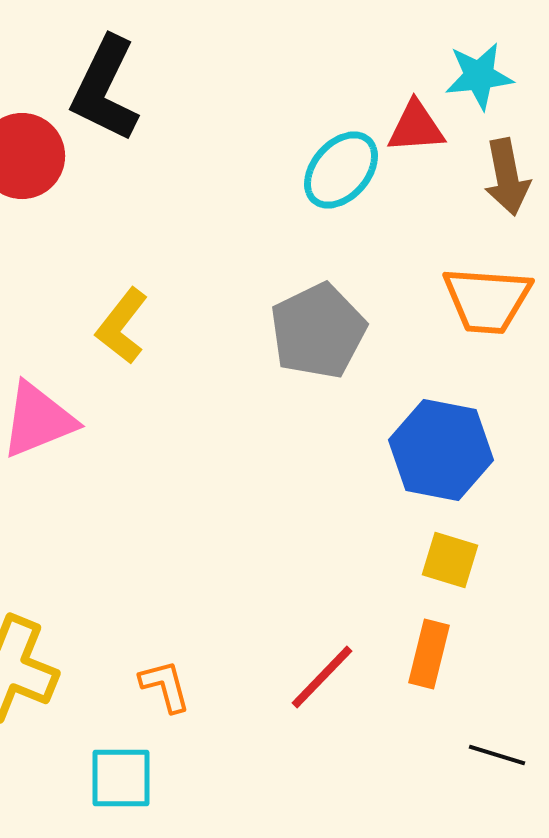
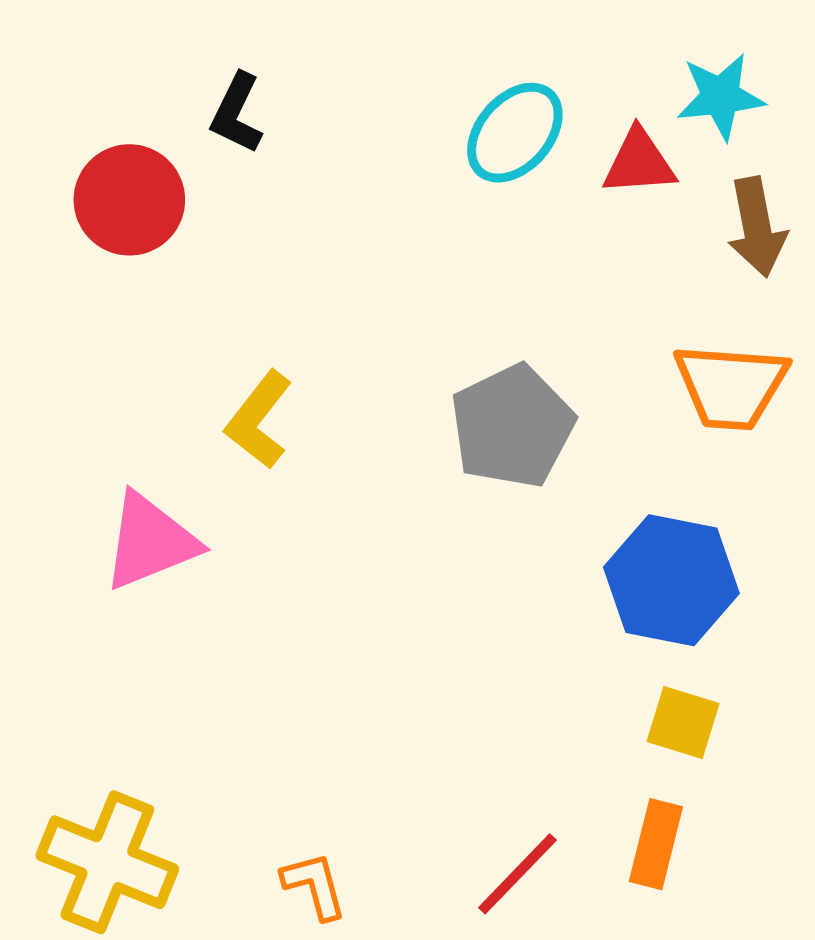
black L-shape: (105, 89) -> (237, 113), size x0.6
cyan ellipse: (341, 170) -> (515, 133), moved

